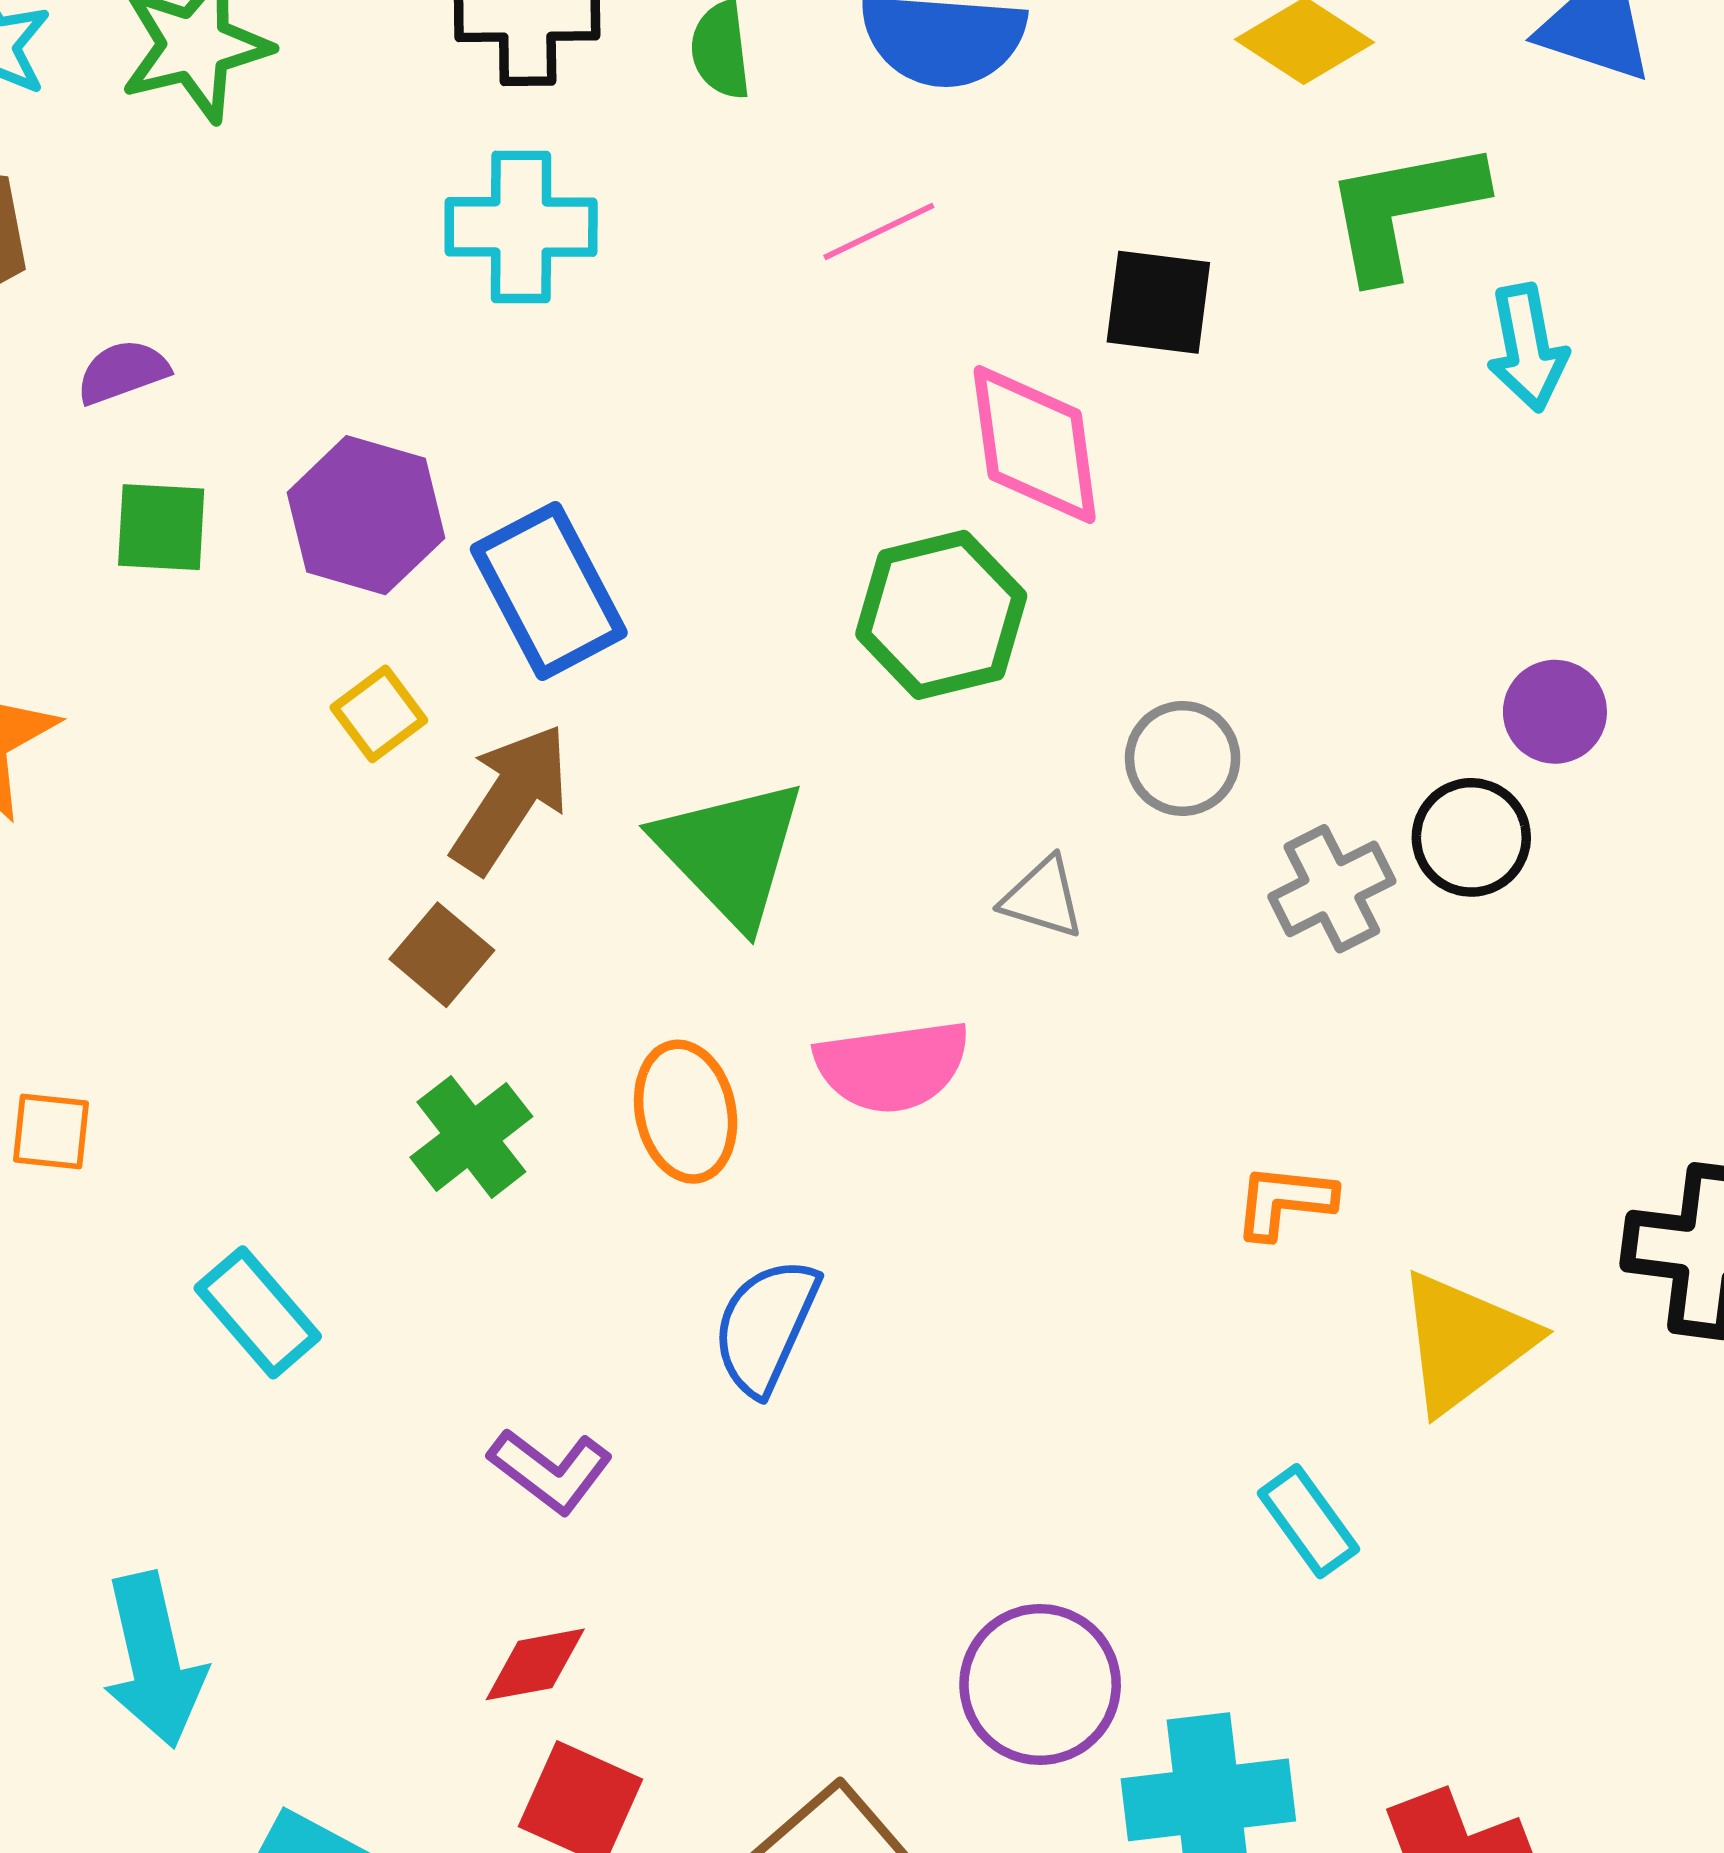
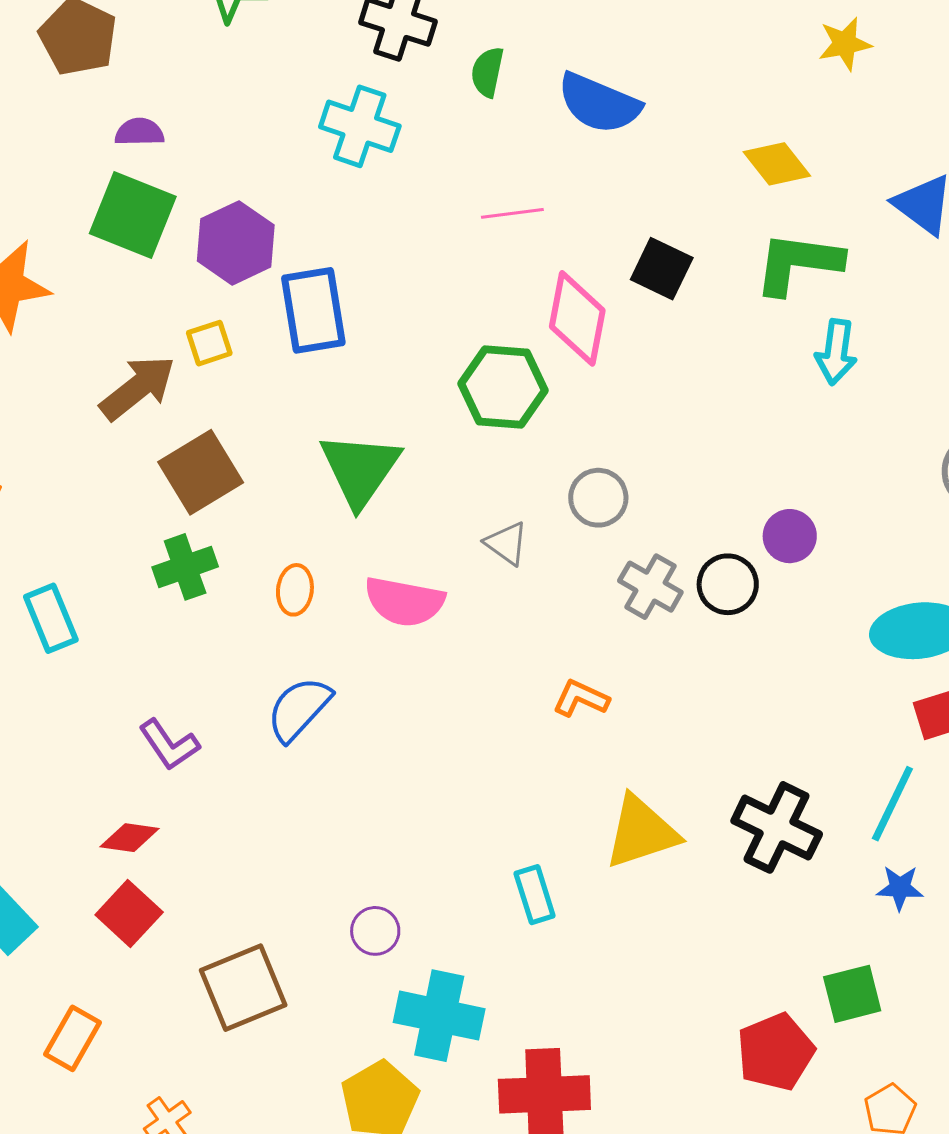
pink line: (879, 231) -> (512, 213), moved
green square: (161, 527) -> (133, 215), size x1.6
brown arrow: (510, 798) -> (138, 388), moved
gray cross: (1332, 889) -> (650, 587), turned 38
brown square: (442, 955) -> (201, 472), size x1.6
orange ellipse: (686, 1112) -> (295, 590), size x0.7
orange L-shape: (1284, 1201) -> (581, 698), moved
purple circle: (1040, 1684) -> (375, 931), size x0.6

